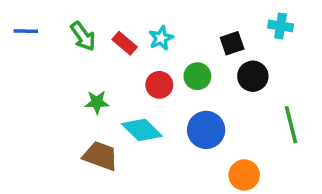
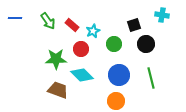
cyan star: (161, 38) -> (93, 31), moved
red circle: (159, 85) -> (81, 49), moved
green star: (97, 102) -> (56, 59), size x1.5
green line: (291, 125) -> (151, 78), moved
orange circle: (244, 175) -> (116, 101), moved

